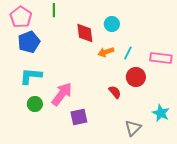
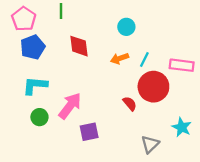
red diamond: (85, 33) -> (79, 46), moved
red circle: (136, 77) -> (153, 87), size x1.4

